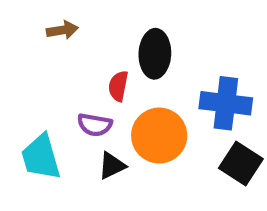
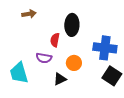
orange circle: (159, 136) -> (74, 63), size x0.6
black triangle: (112, 166) -> (60, 79), moved

